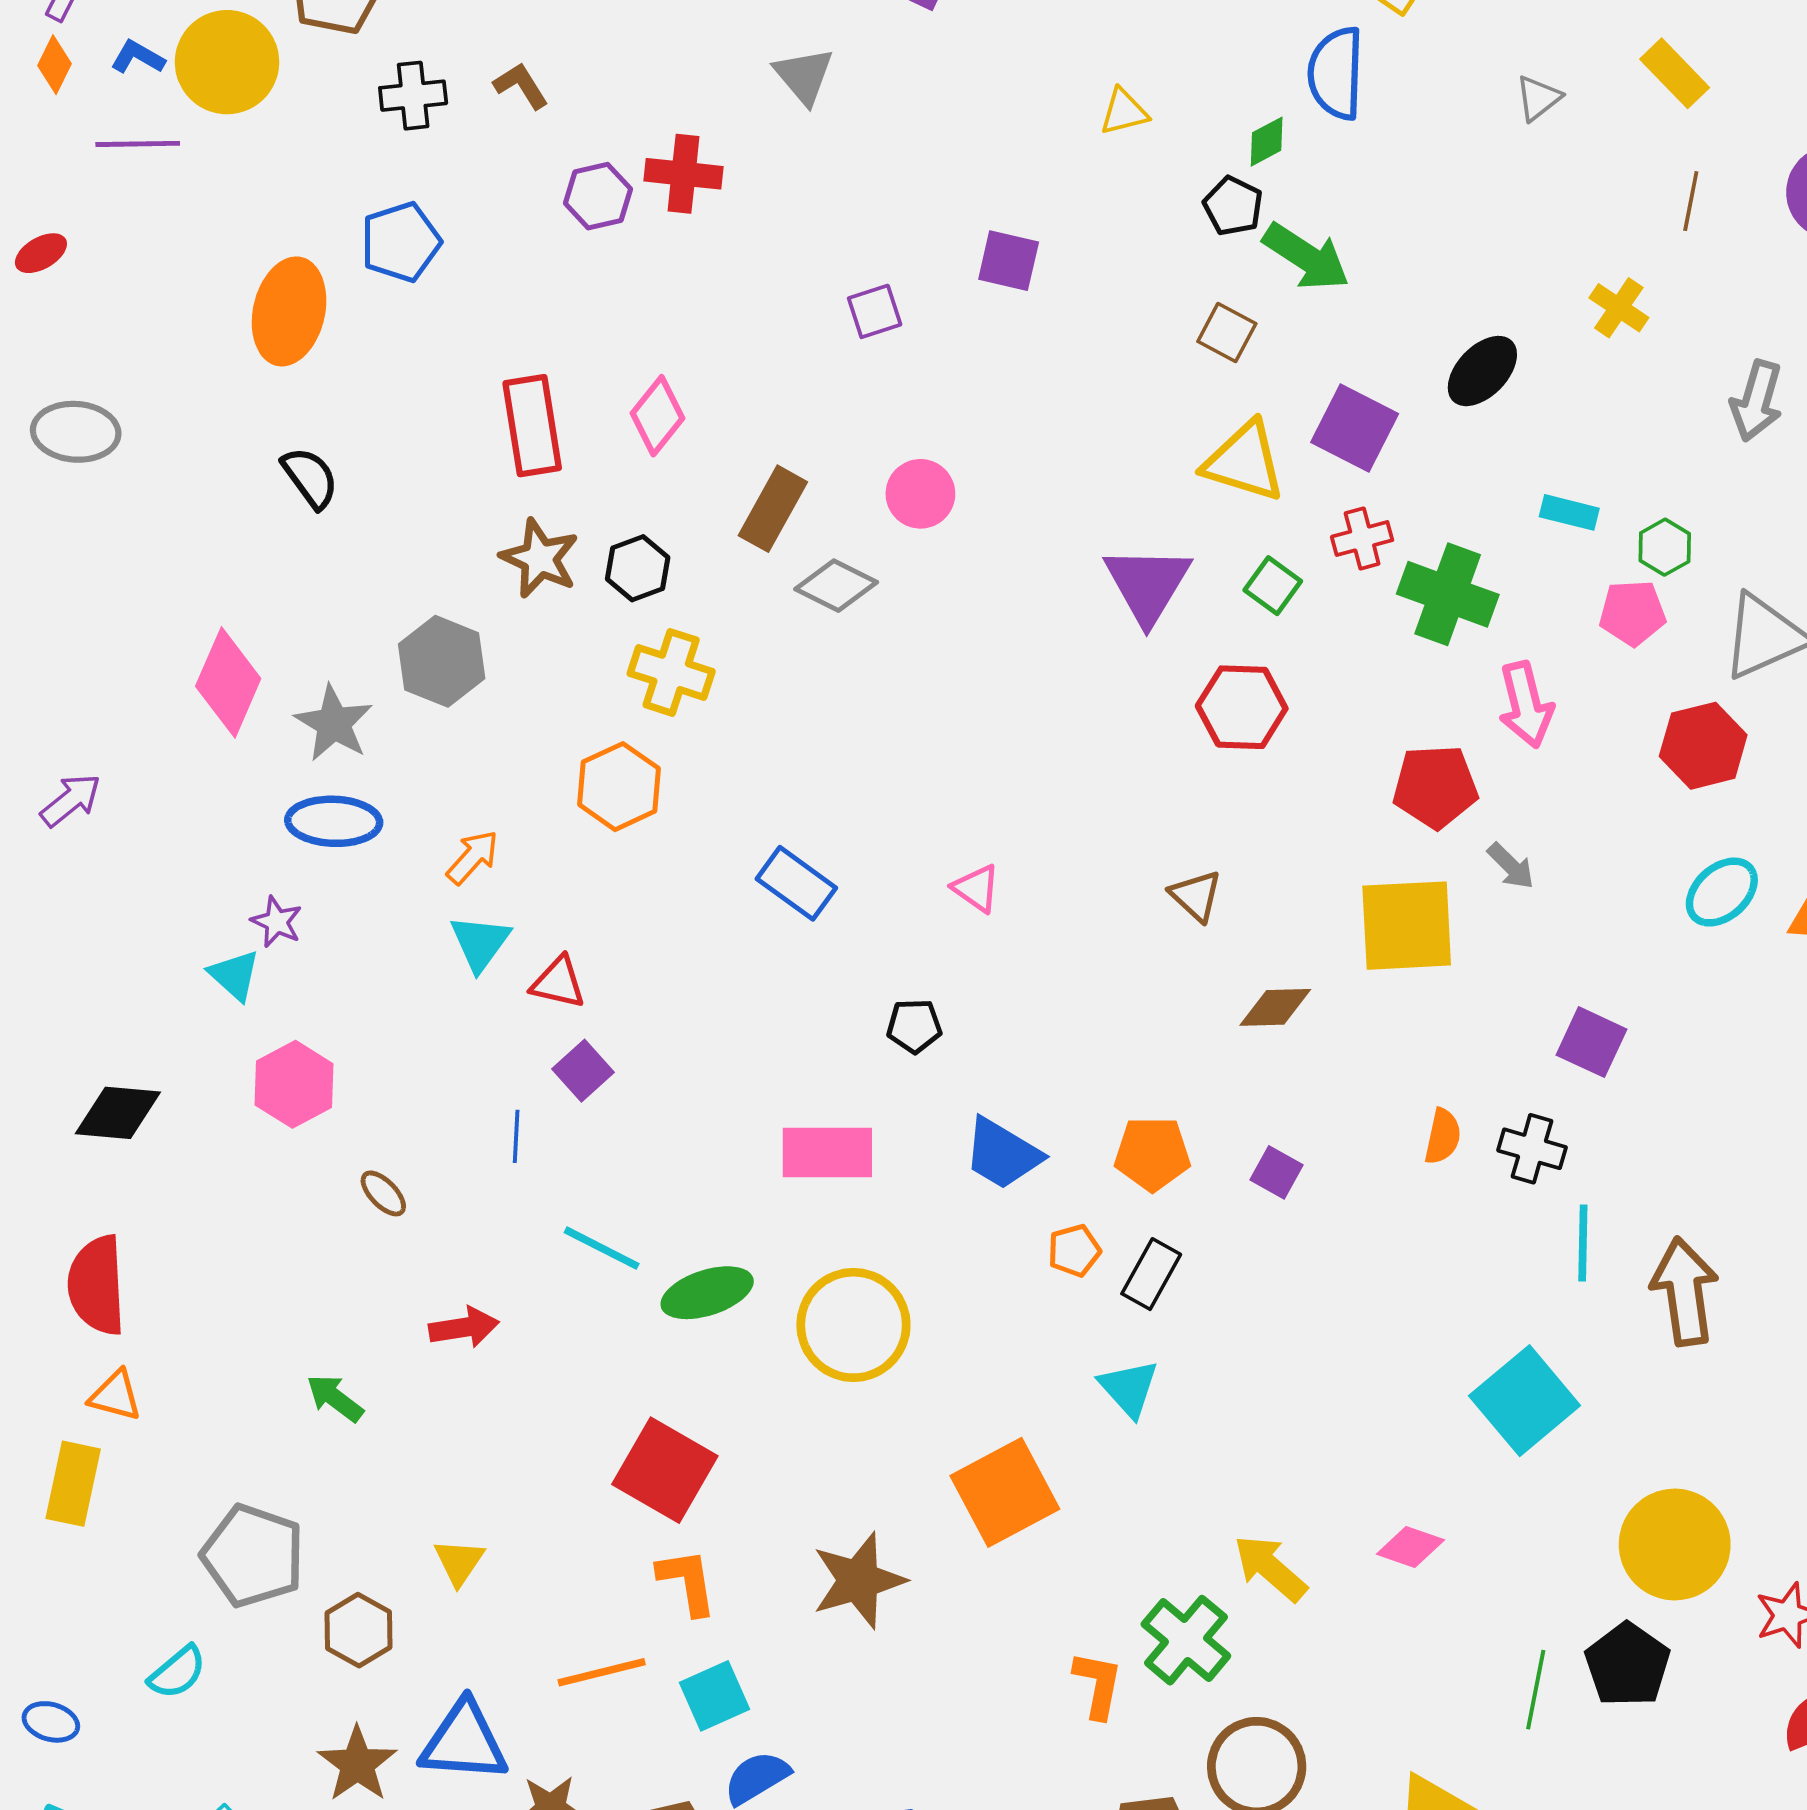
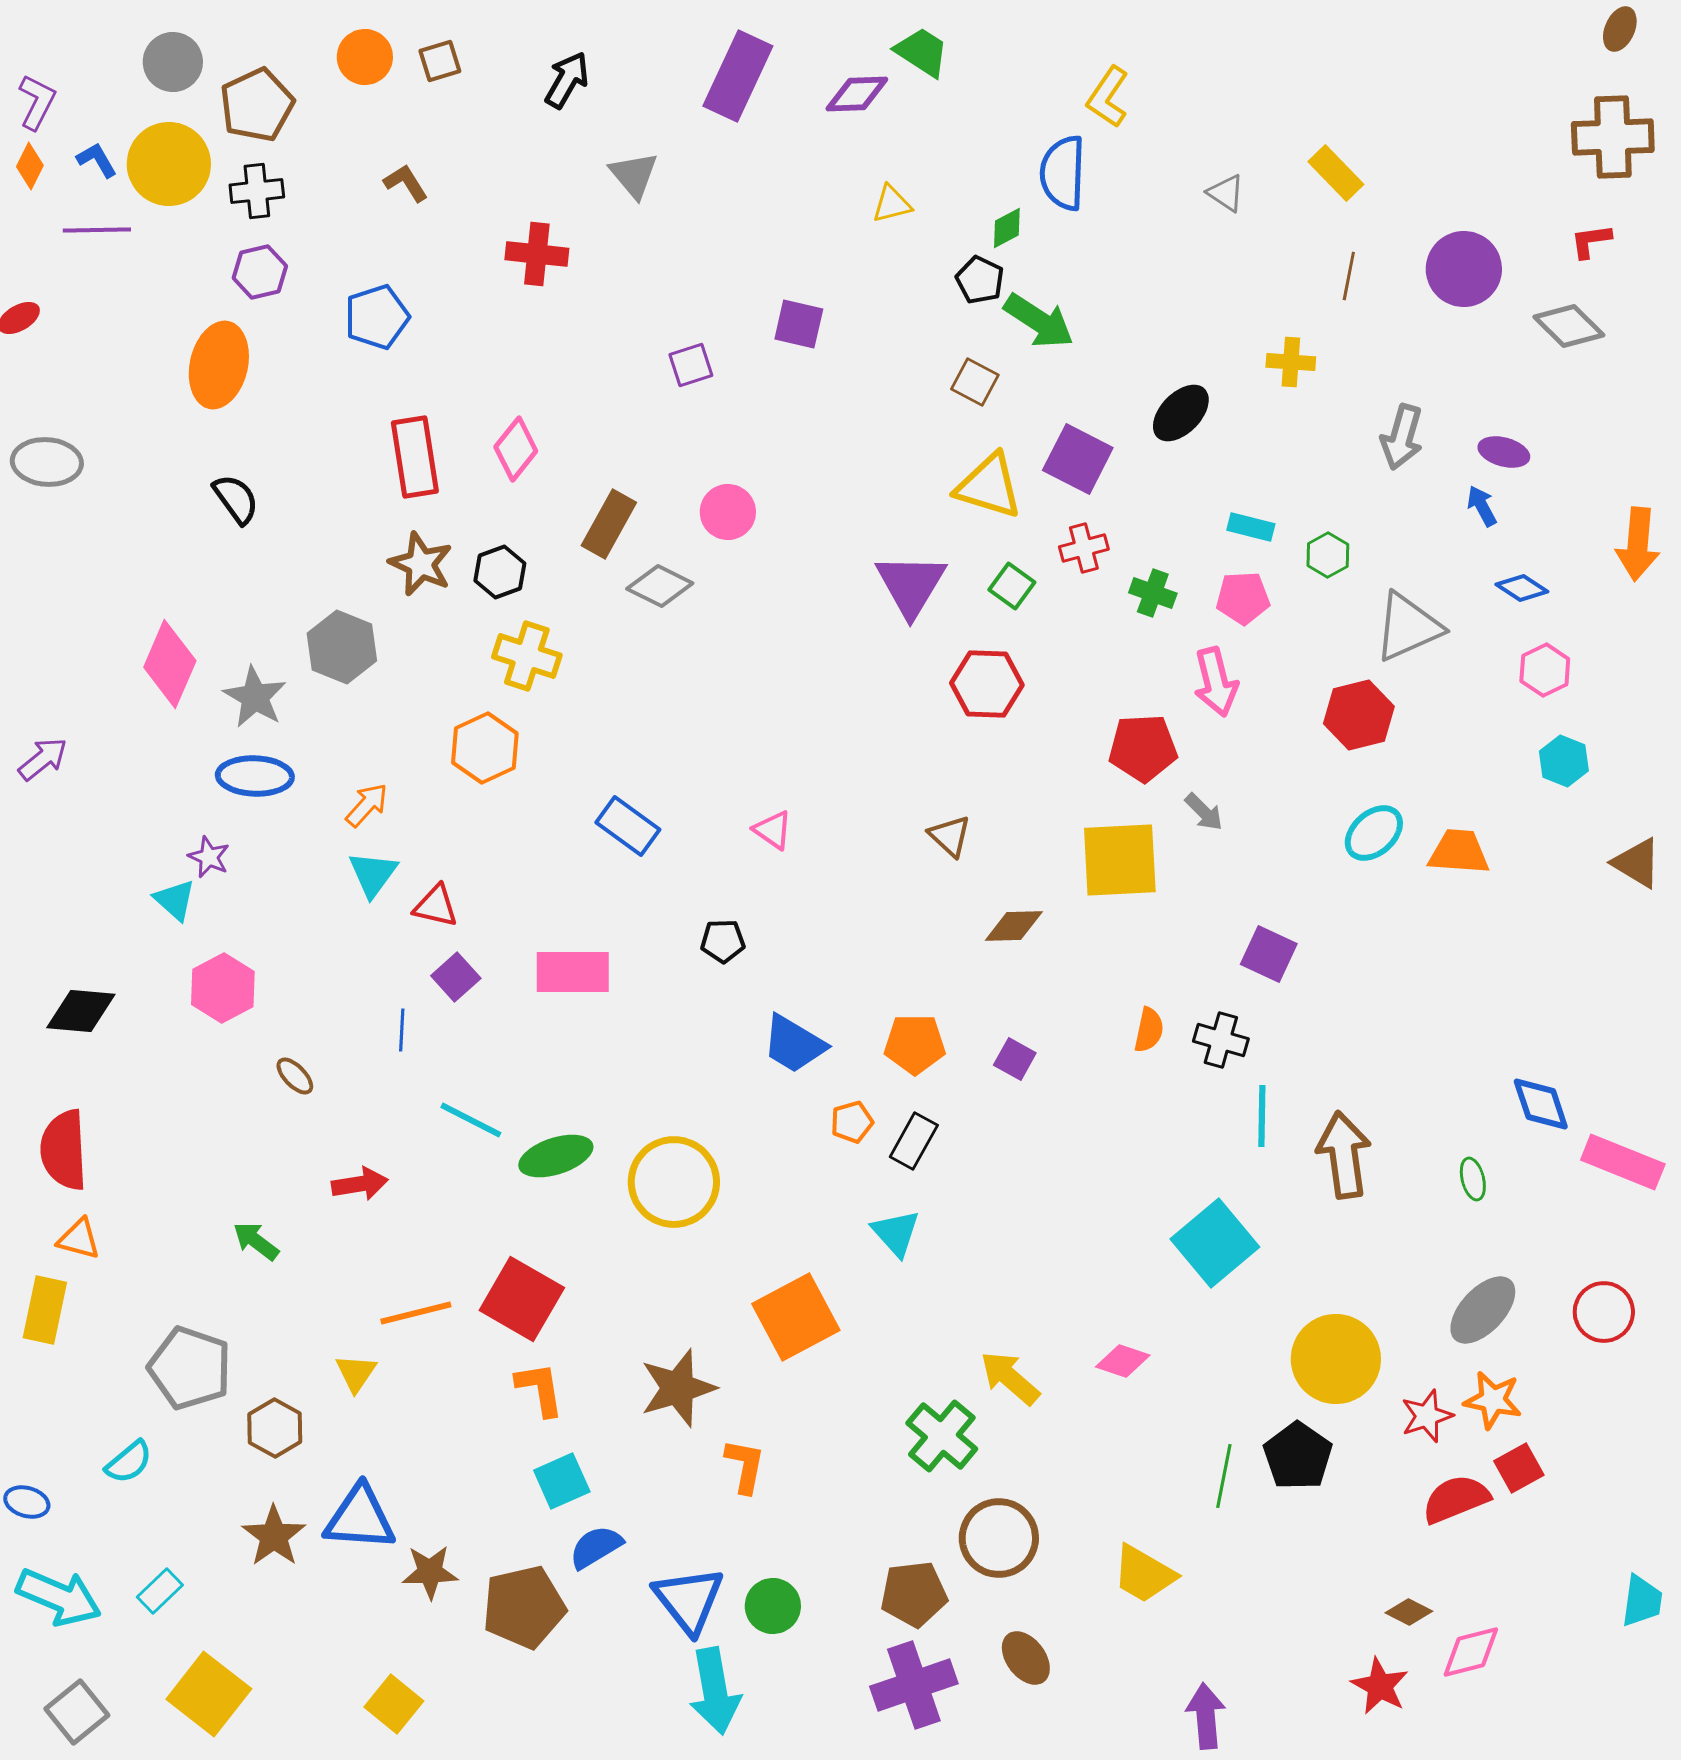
blue L-shape: (138, 57) -> (97, 160), turned 30
black cross: (413, 96) -> (257, 191), moved
gray triangle: (1538, 98) -> (1226, 193), turned -48
purple hexagon: (598, 196) -> (260, 272), moved
blue pentagon: (401, 242) -> (377, 317), moved
yellow cross: (1619, 308) -> (1291, 362), turned -30
green cross: (1448, 594) -> (1153, 593), size x0.6
pink pentagon: (1632, 613) -> (1243, 598), moved
pink rectangle: (827, 1153) -> (573, 972), moved
orange line: (602, 1672) -> (416, 1313), moved
orange L-shape: (1098, 1685) -> (745, 1466), moved

